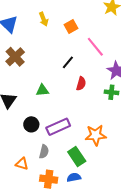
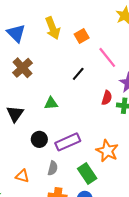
yellow arrow: (44, 19) -> (53, 28), size x1.5
red semicircle: (81, 84) -> (107, 98), moved
orange star: (96, 135) -> (107, 151), turned 30
orange triangle: (22, 164) -> (22, 176), moved

